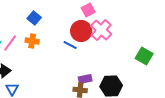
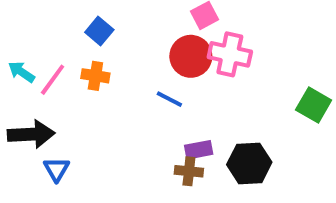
pink cross: (101, 30) -> (230, 54), turned -30
blue line: (70, 45) -> (169, 99), moved

